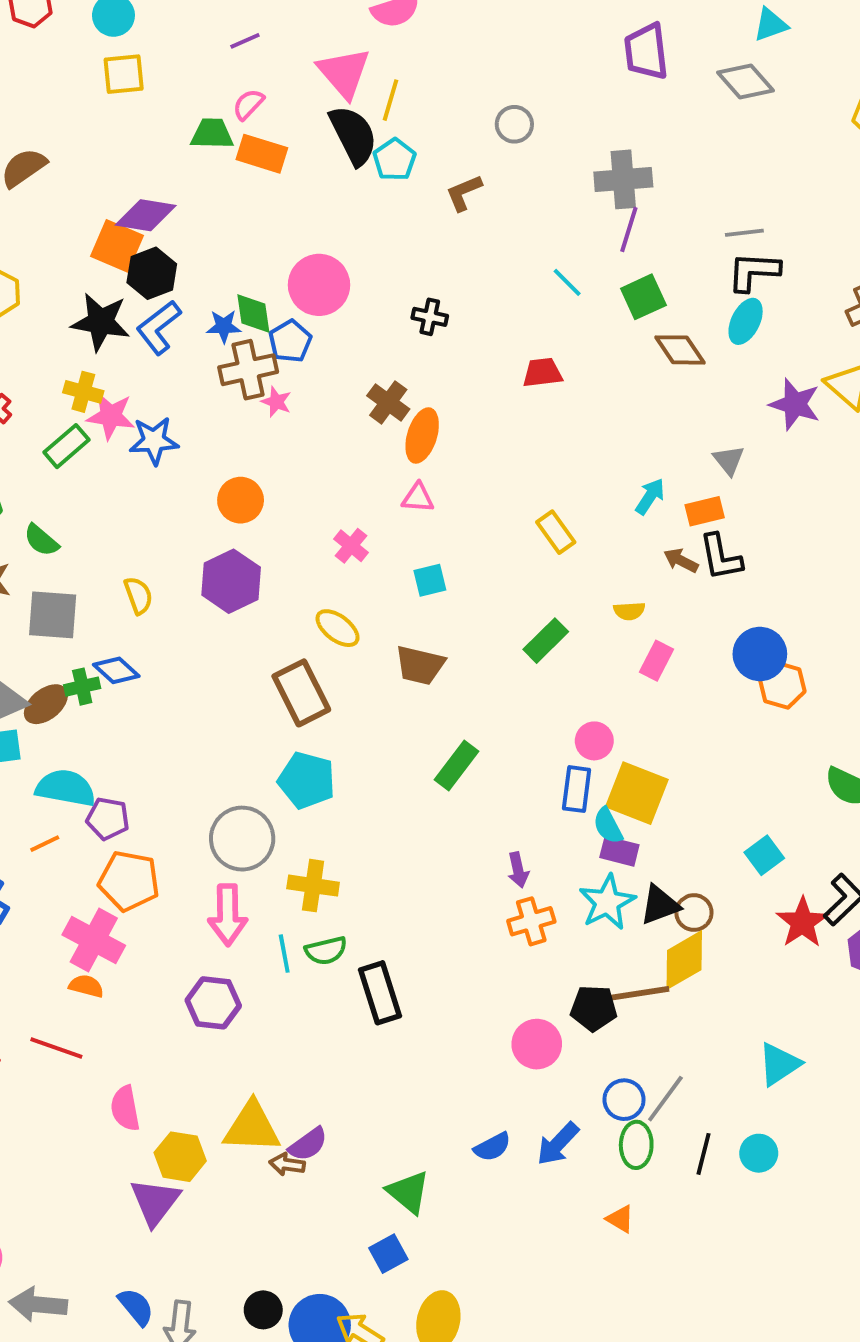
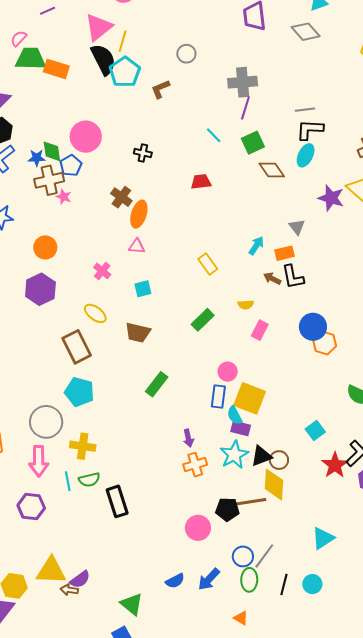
pink triangle: (344, 73) -> (99, 27), turned 32
pink semicircle: (248, 104) -> (19, 38), moved
green trapezoid: (212, 134) -> (31, 59), size x1.4
cyan pentagon: (395, 160) -> (125, 72), size x1.4
yellow diamond: (684, 960) -> (274, 485), turned -56

